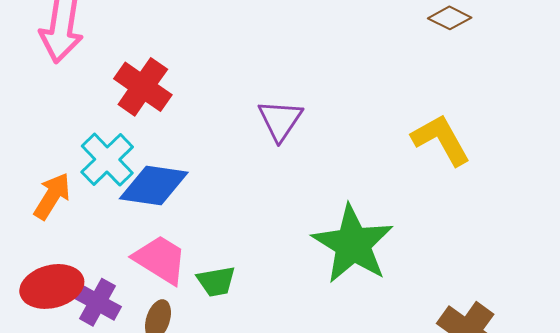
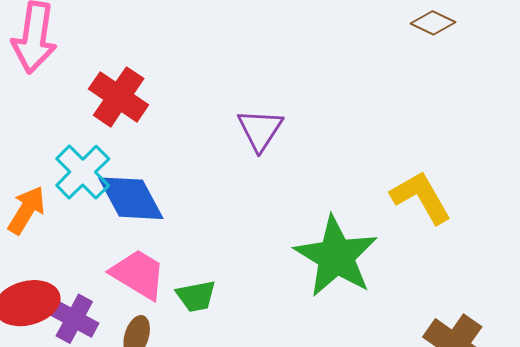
yellow L-shape: (441, 140) -> (421, 197), moved
blue diamond: (154, 185) -> (131, 198), turned 54

